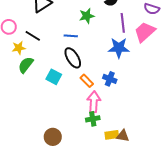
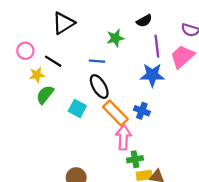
orange rectangle: (87, 81) -> (115, 113), size x1.6
green cross: (93, 119) -> (135, 159), moved

